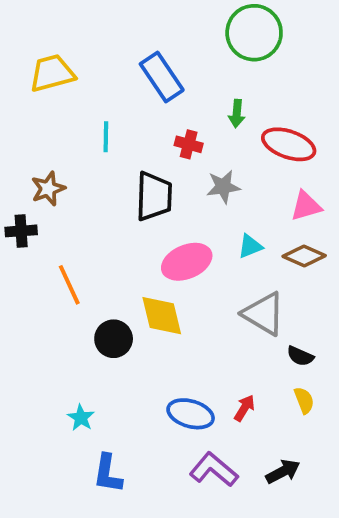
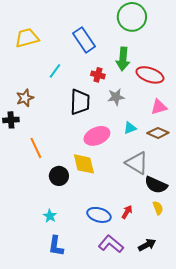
green arrow: (237, 114) -> (123, 59), size x1.6
cyan line: (106, 137) -> (55, 71), turned 35
black semicircle: (300, 356) -> (156, 185), size x1.6
cyan star: (81, 418) -> (50, 216), moved

